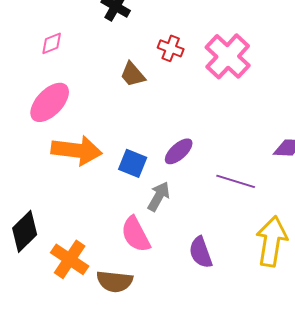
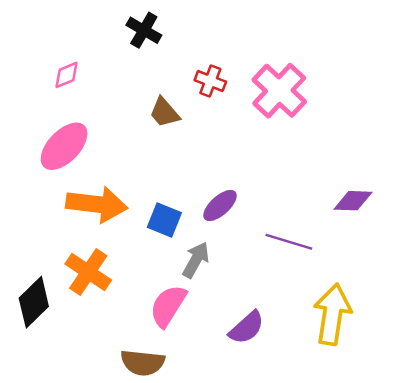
pink semicircle: (136, 234) -> (168, 306), turned 60
purple semicircle: (201, 252) -> (247, 328), turned -112
orange cross: (70, 259) -> (88, 272), moved

